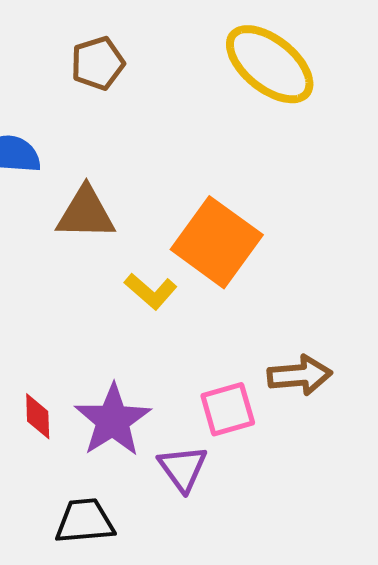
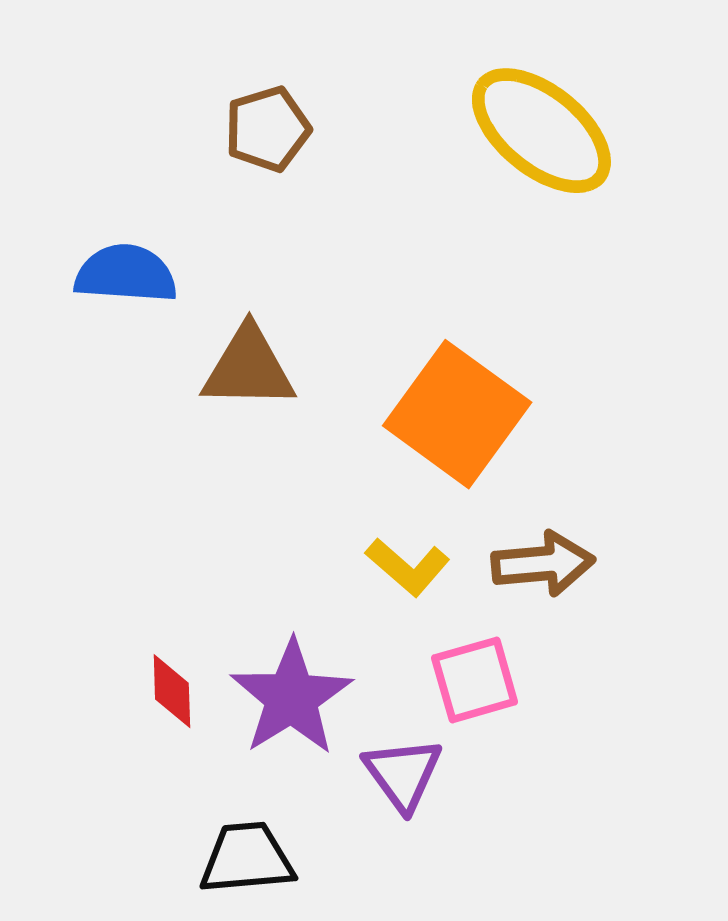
yellow L-shape: (151, 291) -> (408, 567), moved
brown arrow: (300, 375) -> (543, 564), moved

